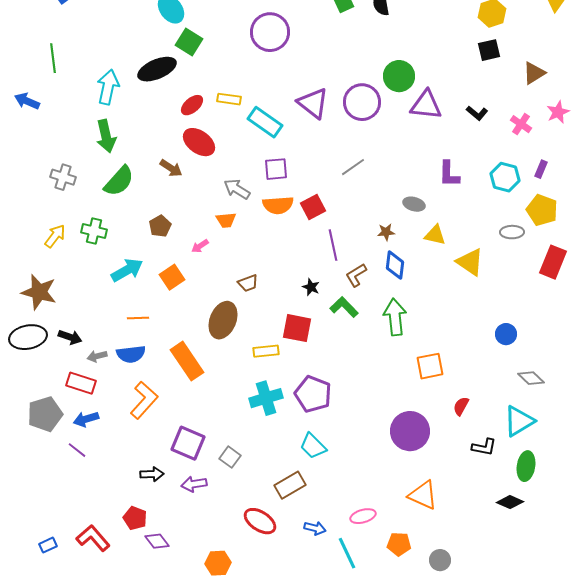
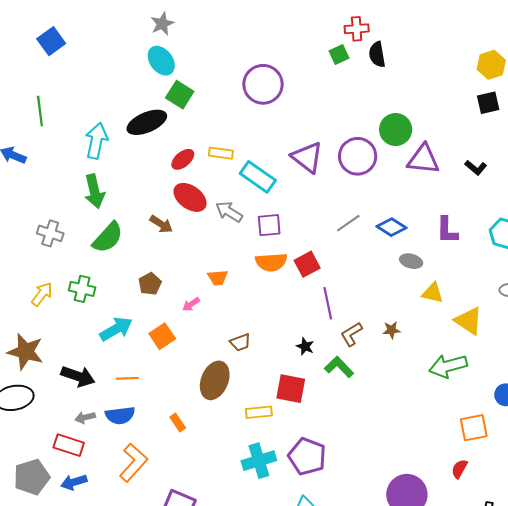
gray arrow: (237, 189) -> (229, 212), moved
brown star: (386, 232) -> (392, 330), moved
blue diamond: (395, 265) -> (392, 227), moved, turned -64
green arrow: (395, 317) -> (448, 366), moved, turned -99
black arrow: (70, 337) -> (78, 376), moved, size x1.4
orange rectangle: (187, 361) -> (178, 423), size x0.5
orange square: (430, 366) -> (474, 428), moved

